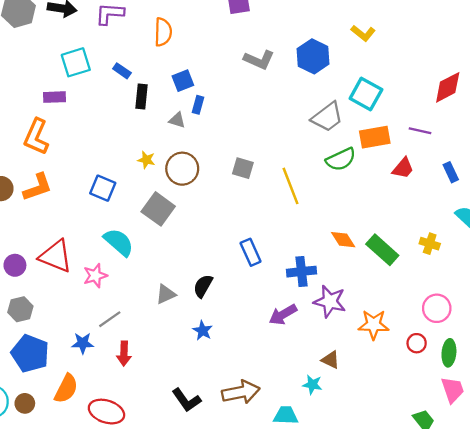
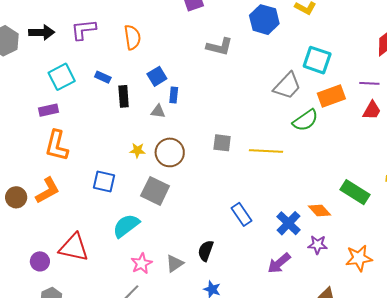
blue hexagon: (313, 56) -> (264, 20), moved
orange L-shape: (36, 137) -> (57, 146), moved
red trapezoid: (403, 168) -> (372, 110), moved
yellow line: (291, 186) -> (266, 151), turned -56
orange diamond: (343, 240) -> (319, 210), moved
cyan semicircle: (119, 242) -> (126, 226), turned -68
blue cross: (301, 272) -> (288, 223), turned -30
pink star: (95, 276) -> (141, 263), moved
purple star: (330, 301) -> (318, 245), size x0.7

